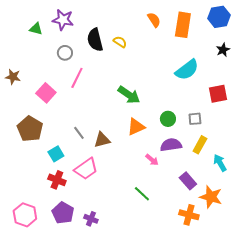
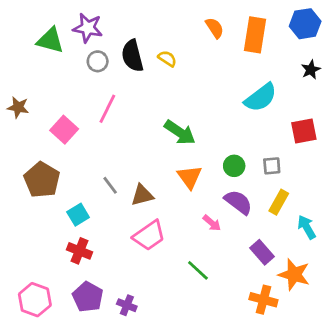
green triangle: (36, 29) -> (50, 40), size x1.5
gray circle: (65, 53) -> (98, 61), moved
orange triangle: (136, 127) -> (190, 177), turned -42
purple semicircle: (171, 145) -> (238, 202), turned 45
pink trapezoid: (86, 169) -> (149, 236), moved

